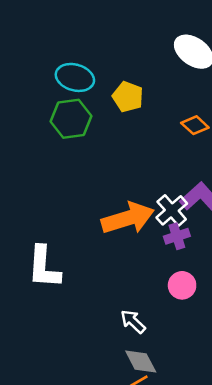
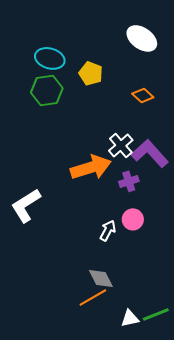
white cross: (172, 210) -> (121, 145), moved
white L-shape: (44, 267) -> (26, 205), turned 54
white arrow: (133, 321) -> (108, 230), moved, turned 75

